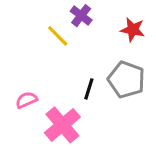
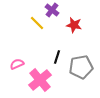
red star: (133, 30) -> (74, 25), moved
gray pentagon: (126, 80) -> (81, 67), moved, turned -30

